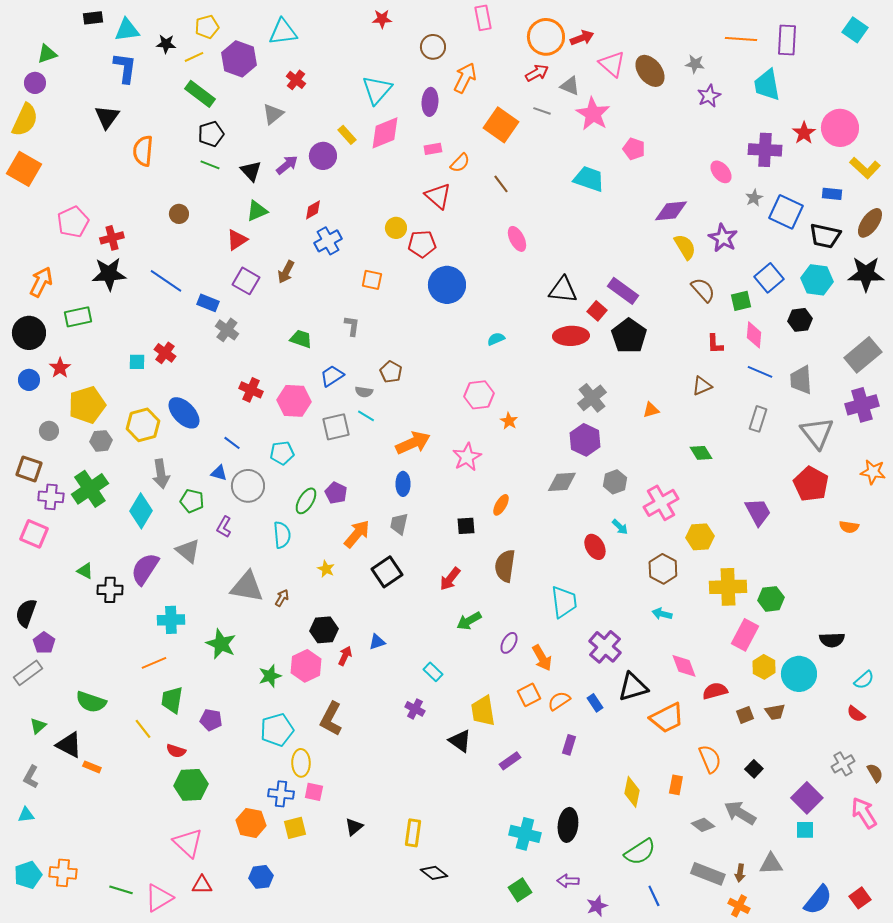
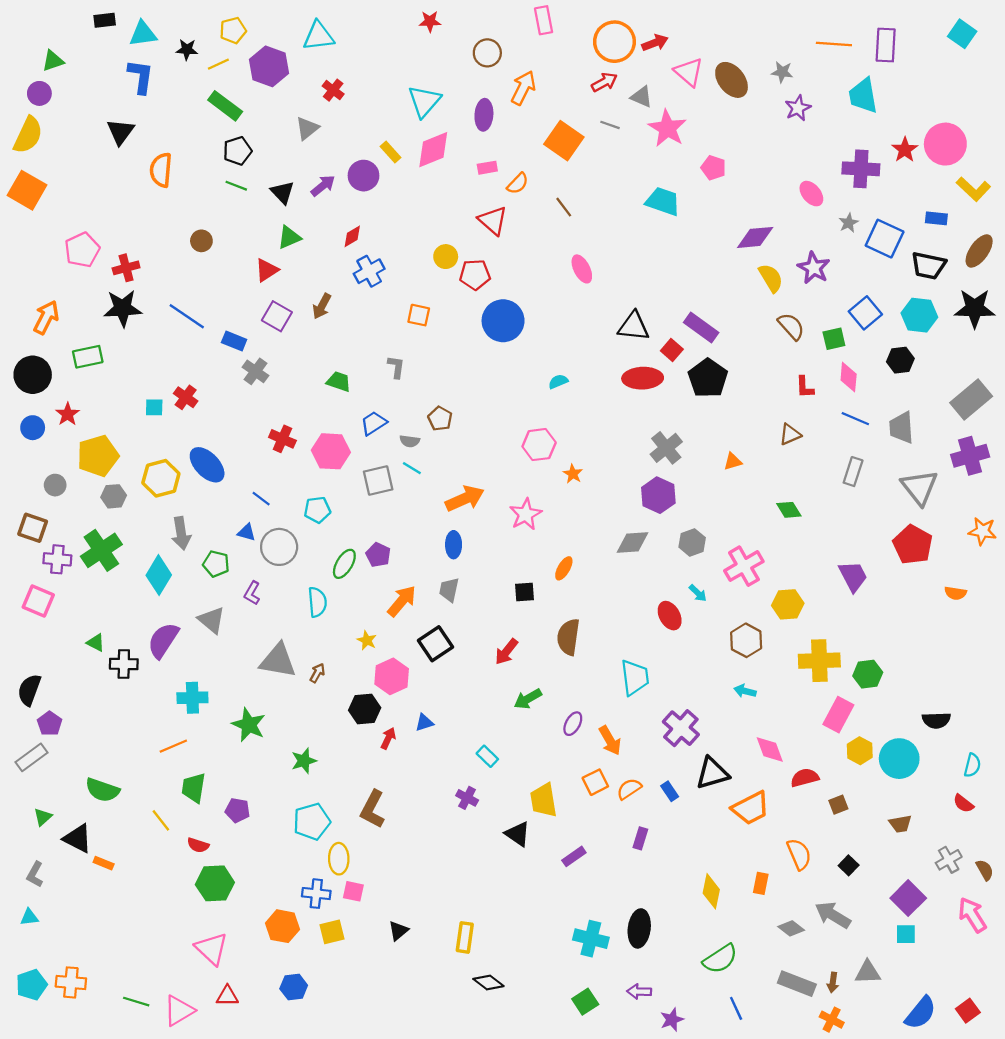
pink hexagon: (306, 666) -> (392, 676), moved
cyan semicircle: (864, 680) -> (972, 765), turned -35
brown trapezoid: (775, 712) -> (900, 824), moved

